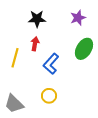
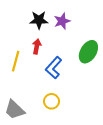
purple star: (78, 18) -> (62, 21), moved

